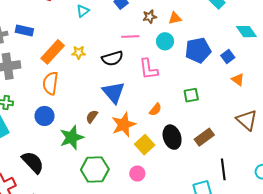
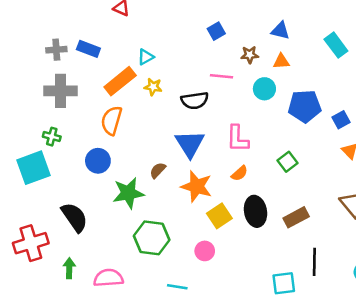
cyan triangle: (83, 11) -> (146, 57), moved
pink L-shape: (149, 69) -> (238, 139), moved
green square: (191, 95) -> (288, 162), turned -35
orange star: (124, 125) -> (197, 186), turned 30

